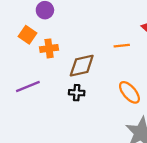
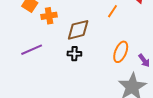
orange line: (122, 46) -> (112, 11), turned -48
orange ellipse: (129, 92) -> (121, 52), turned 65

